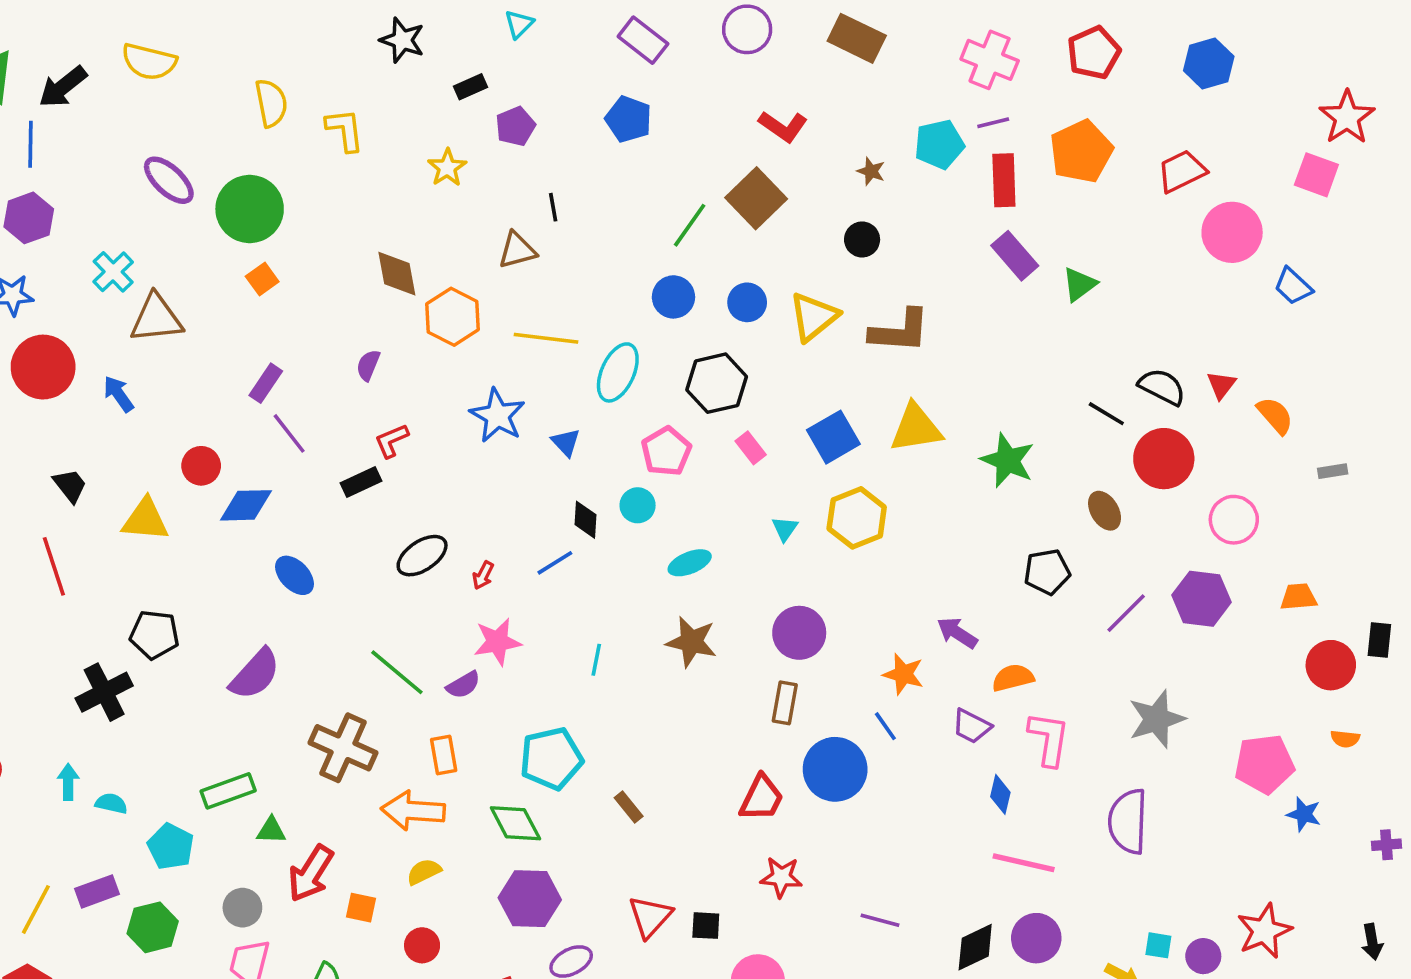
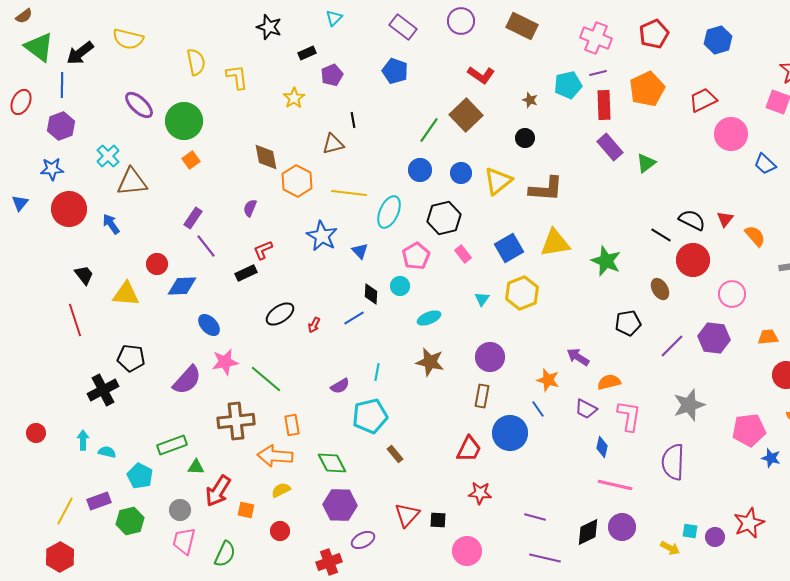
pink star: (497, 642) -> (225, 362), moved
purple semicircle: (463, 685) -> (340, 386), moved
brown cross: (343, 748) -> (236, 421), turned -30
cyan pentagon: (551, 759) -> (370, 416), moved

